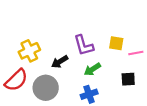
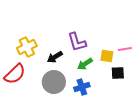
yellow square: (116, 43) -> (107, 56), moved
gray circle: (46, 88) -> (54, 82), moved

